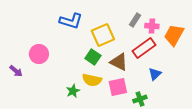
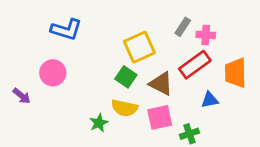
blue L-shape: (71, 21) -> (66, 30), moved
orange trapezoid: (174, 35) -> (235, 73), moved, turned -30
blue triangle: (155, 74) -> (210, 100), turned 32

